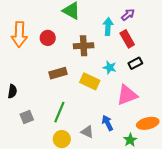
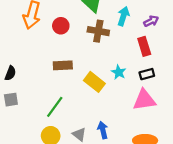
cyan arrow: (108, 27) -> (123, 16), moved
brown cross: (84, 46) -> (98, 31), moved
pink triangle: (127, 95) -> (144, 100), moved
gray square: (27, 117) -> (11, 100), moved

